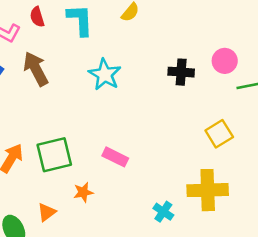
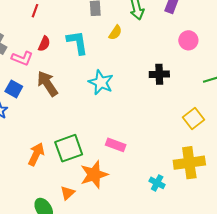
red semicircle: (37, 17) -> (44, 44), turned -133
pink circle: (225, 61) -> (188, 40), moved
orange star: (83, 192) -> (94, 175), size x1.8

